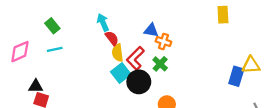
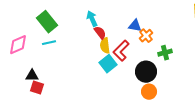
green rectangle: (52, 26) -> (47, 22), size x1.5
orange cross: (163, 41) -> (146, 36), turned 32
green cross: (160, 64) -> (165, 53), moved, turned 32
black circle: (139, 82) -> (146, 72), moved

